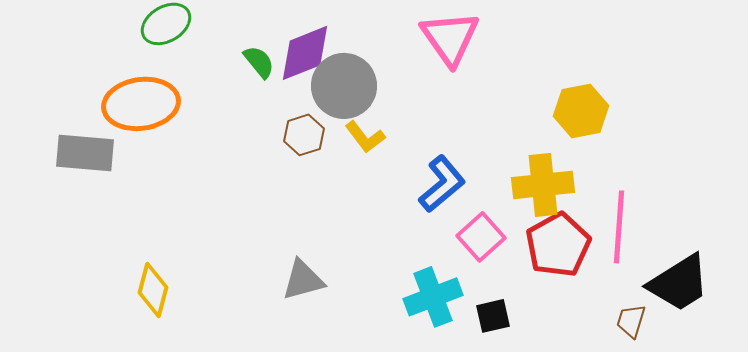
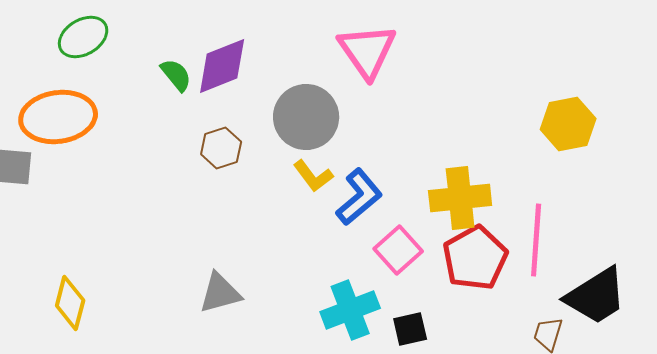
gray circle: (344, 86) -> (306, 117), moved
yellow hexagon: (581, 111) -> (568, 124), moved
yellow L-shape: (365, 137) -> (313, 176), moved

